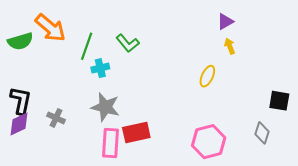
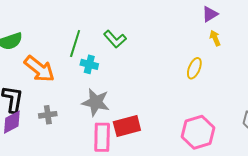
orange arrow: (50, 28) -> (39, 69), moved
cyan cross: (100, 68) -> (89, 64), turned 30
gray cross: (56, 118) -> (48, 115), turned -30

